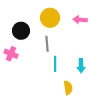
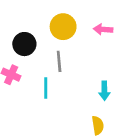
cyan line: (55, 64) -> (46, 88), moved
yellow semicircle: (68, 88) -> (98, 125), moved

